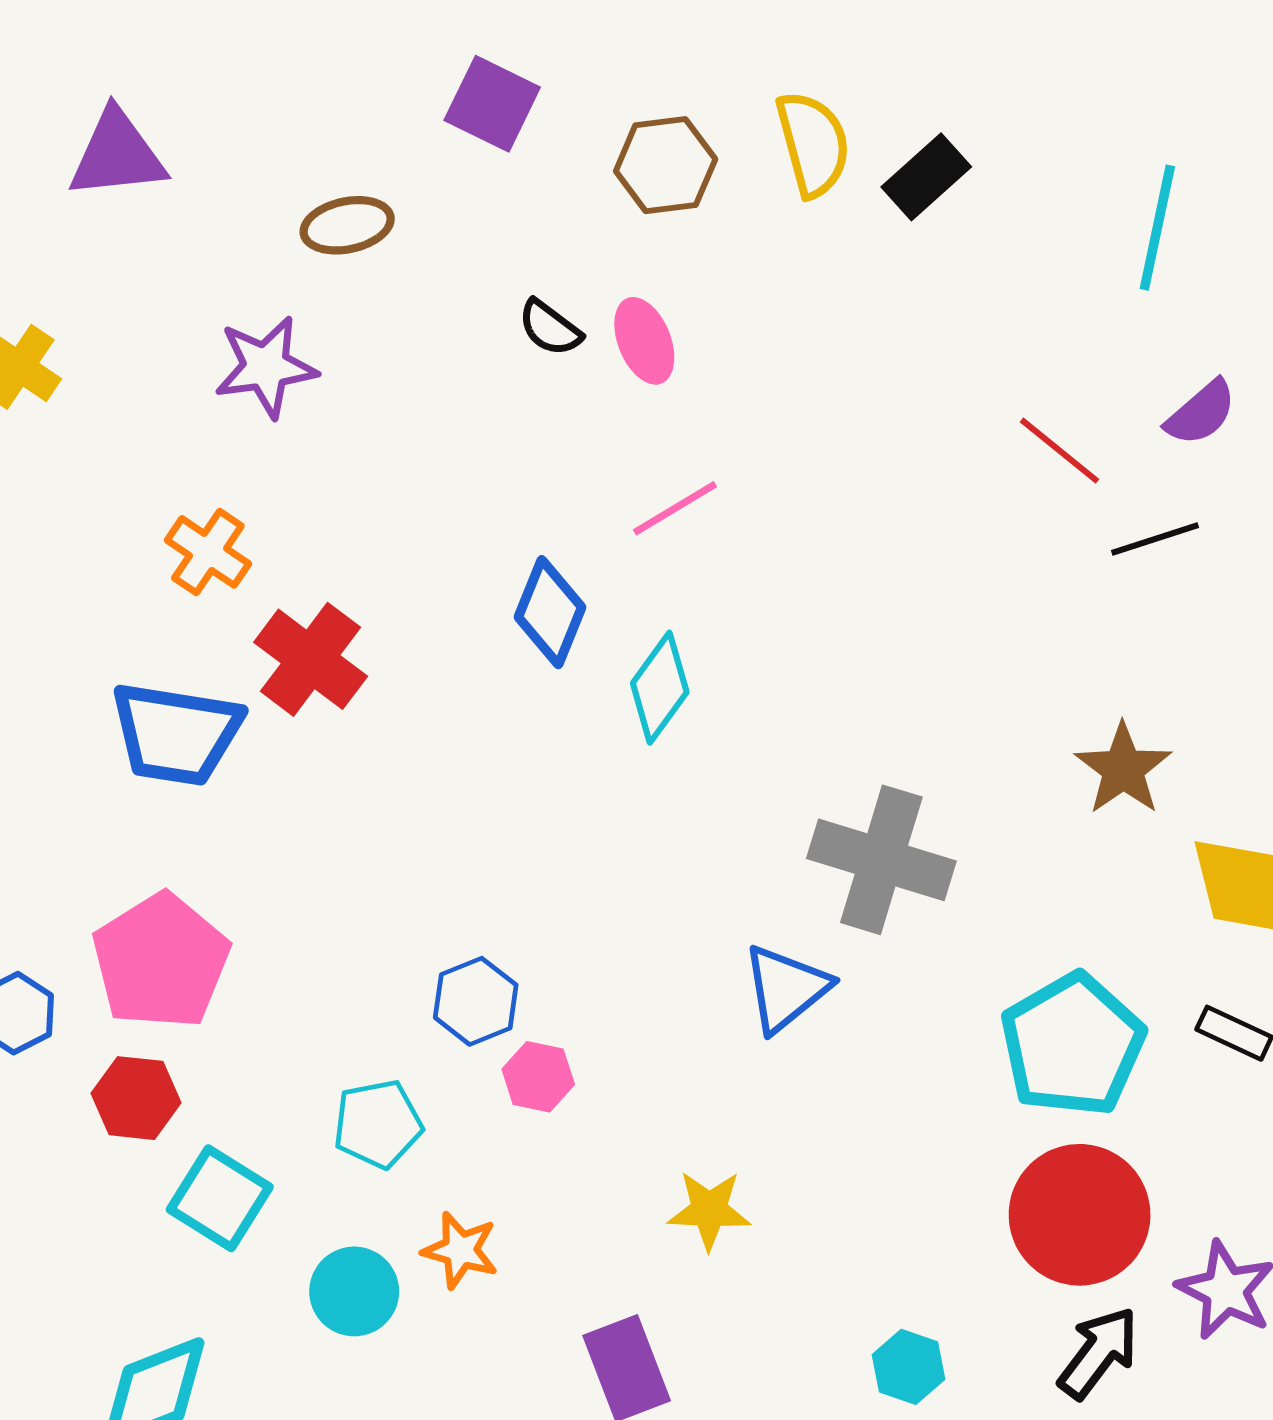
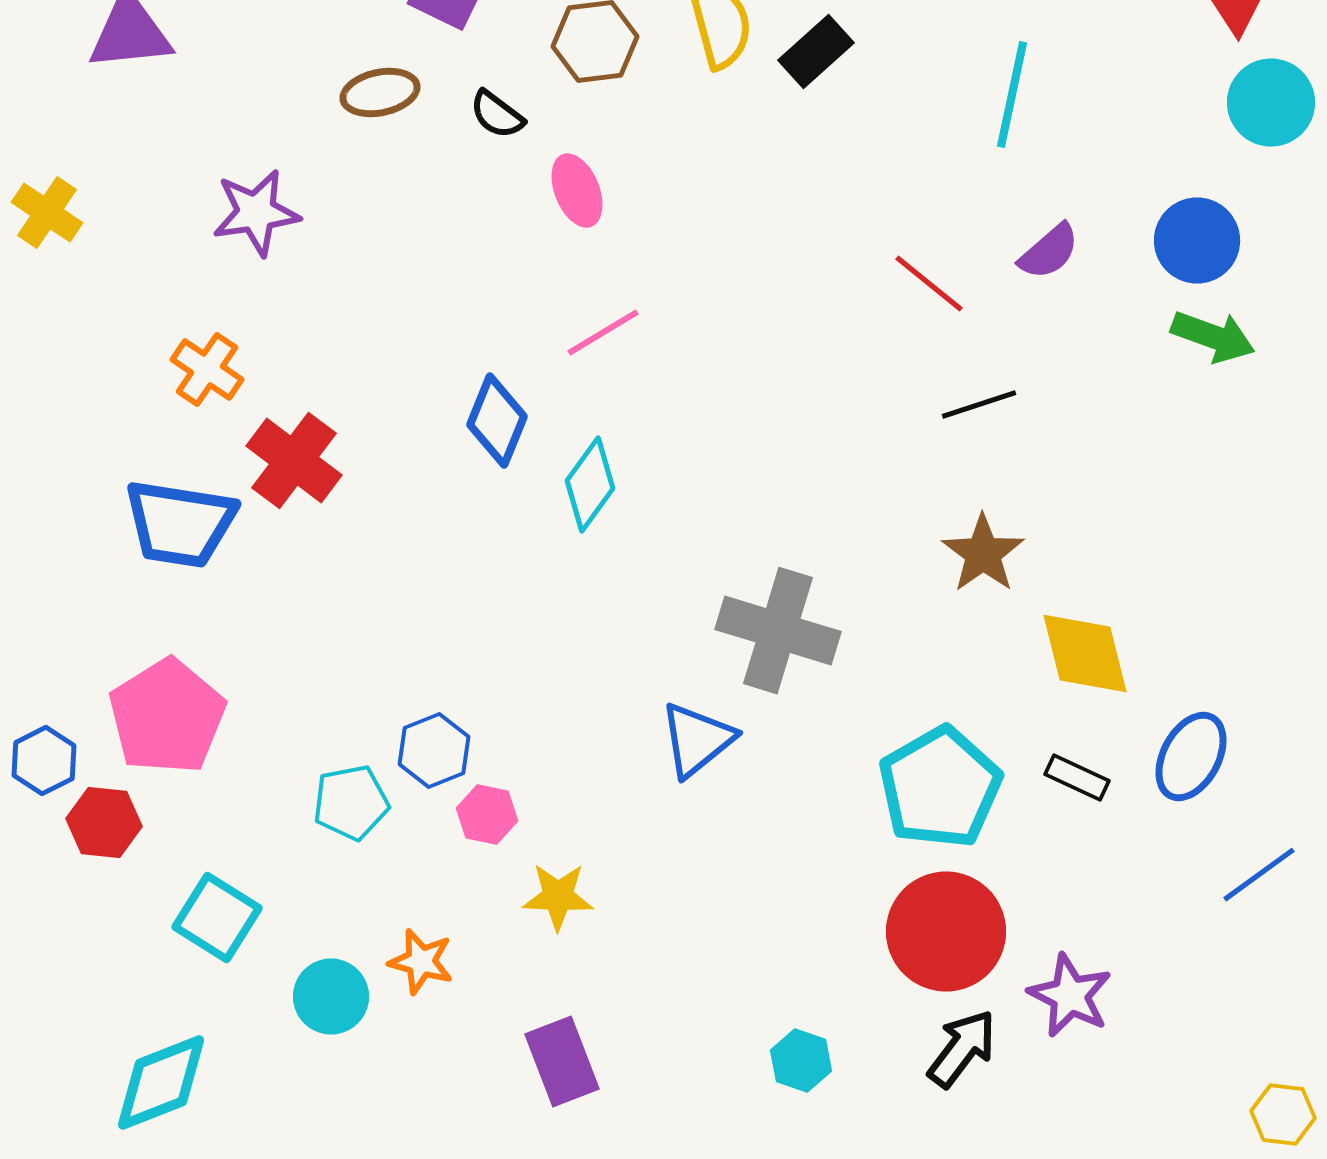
brown ellipse: (347, 225) -> (380, 93), moved
black semicircle: (550, 328) -> (497, 115), moved
black line: (1155, 539) -> (979, 405), moved
red hexagon: (136, 1098) -> (104, 823), moved
cyan pentagon: (378, 1124) -> (351, 803), moved
yellow star: (709, 1210) -> (558, 897), moved

